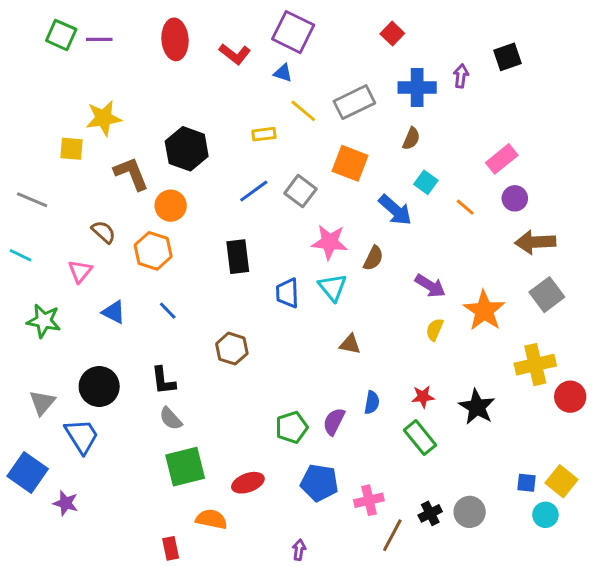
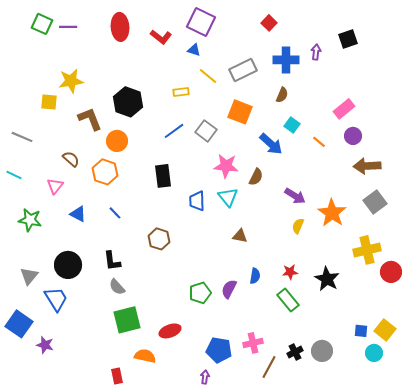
blue pentagon: (319, 483) -> (219, 350), moved

